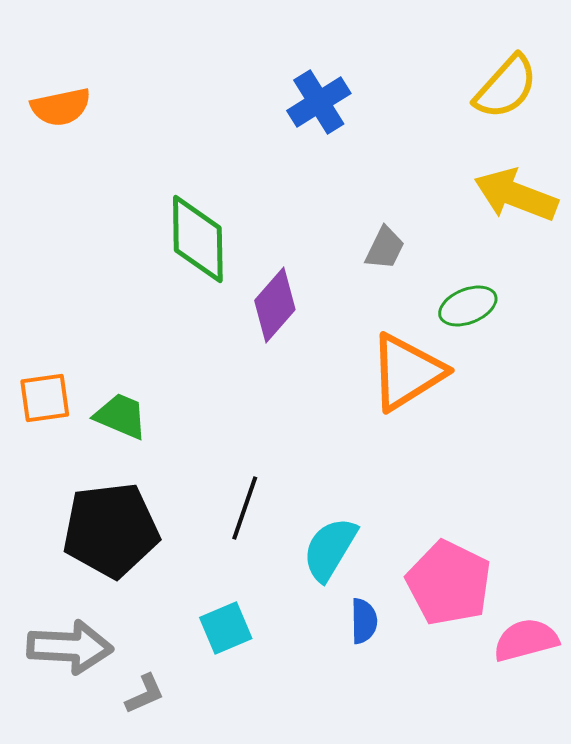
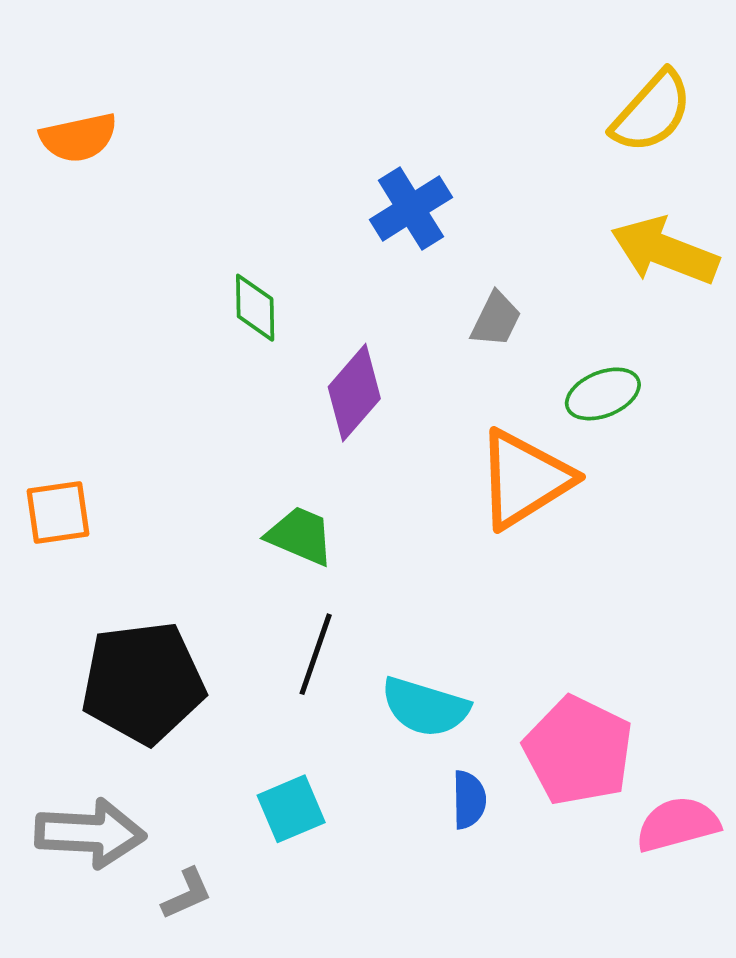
blue cross: (319, 102) -> (411, 208), moved
green diamond: (198, 239) -> (255, 308), size x0.6
green trapezoid: (121, 416) -> (300, 536), moved
cyan semicircle: (330, 549) -> (425, 707), turned -104

